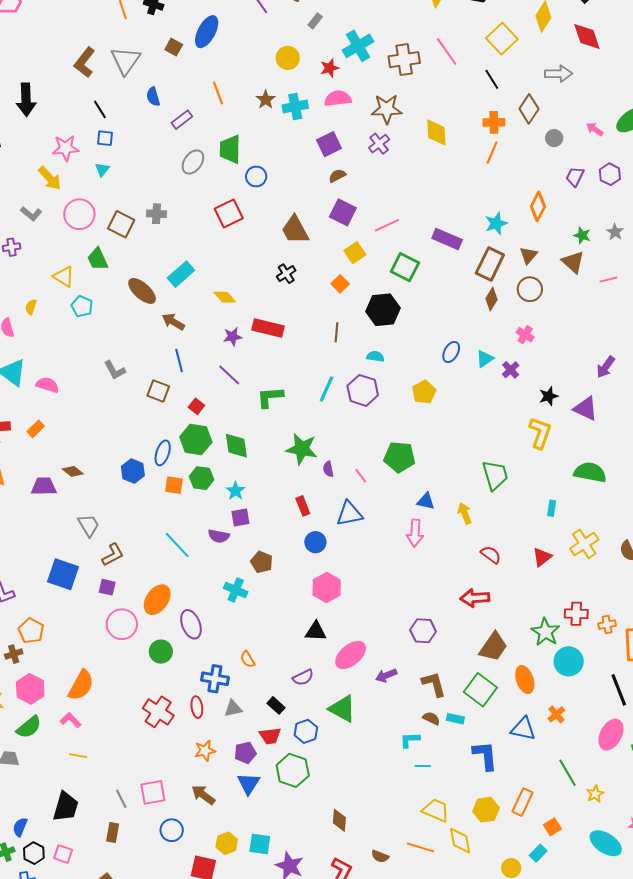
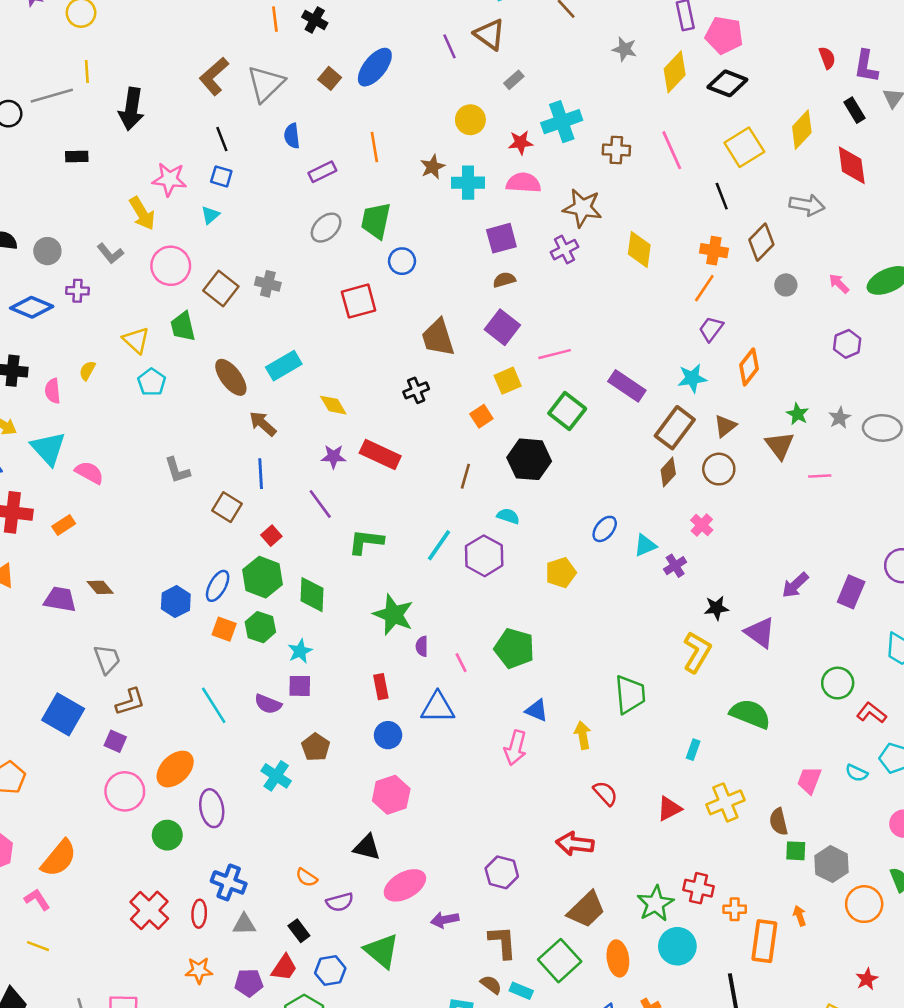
brown cross: (404, 60) -> (616, 150), size x0.7
purple trapezoid: (575, 177) -> (711, 329), moved
orange semicircle: (248, 659) -> (307, 878), moved, turned -36
red trapezoid: (270, 736) -> (284, 968), turned -60

